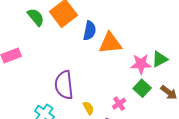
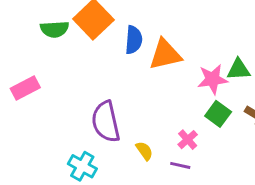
green semicircle: (36, 17) -> (55, 29), turned 132
green triangle: (160, 59) -> (239, 69), turned 30

